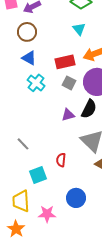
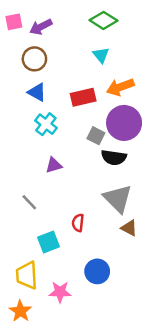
gray square: (69, 83) -> (96, 136), moved
black semicircle: (89, 109) -> (114, 157), turned 72
purple triangle: (68, 115) -> (54, 165), moved

